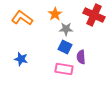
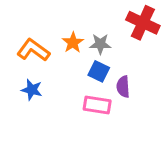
orange star: (55, 14) -> (73, 43), moved
orange L-shape: (22, 18) -> (33, 50), moved

